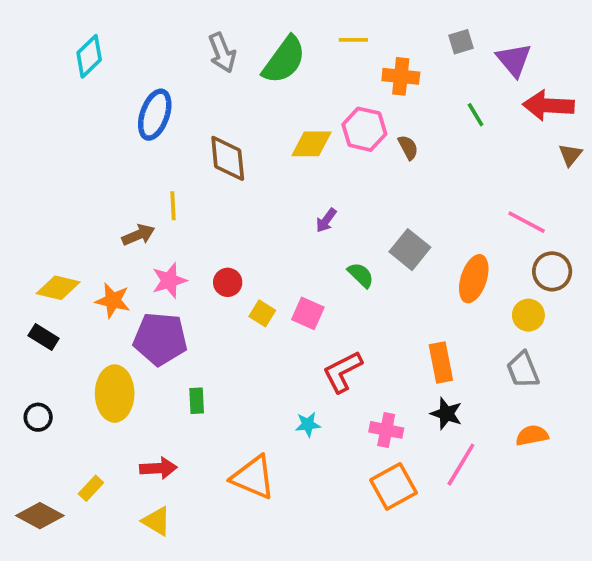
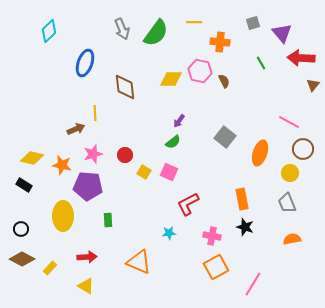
green semicircle: (361, 275) -> (173, 142), moved, turned 98
pink line: (461, 465) -> (253, 284), moved
brown diamond: (40, 516) -> (22, 259), moved

